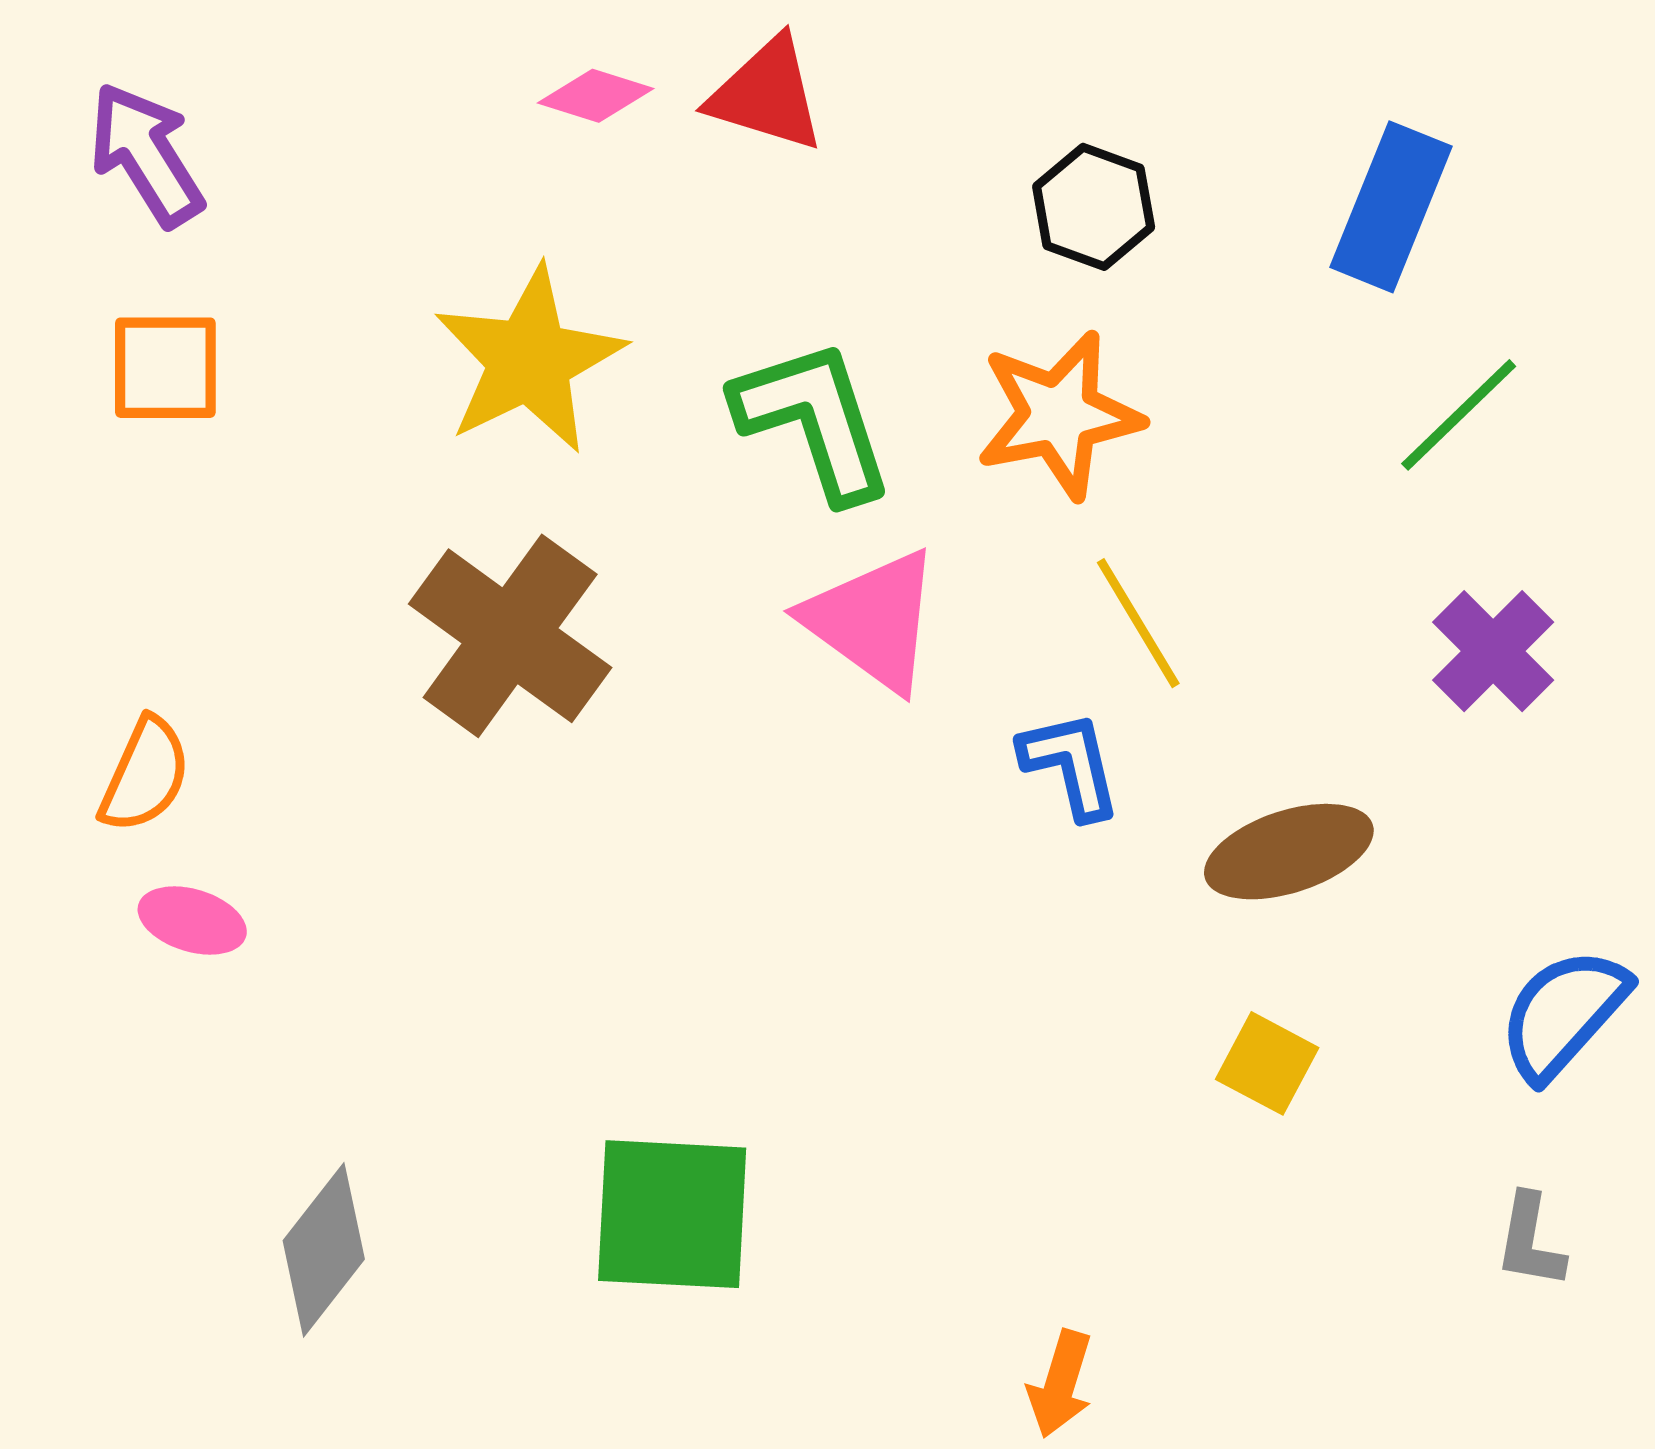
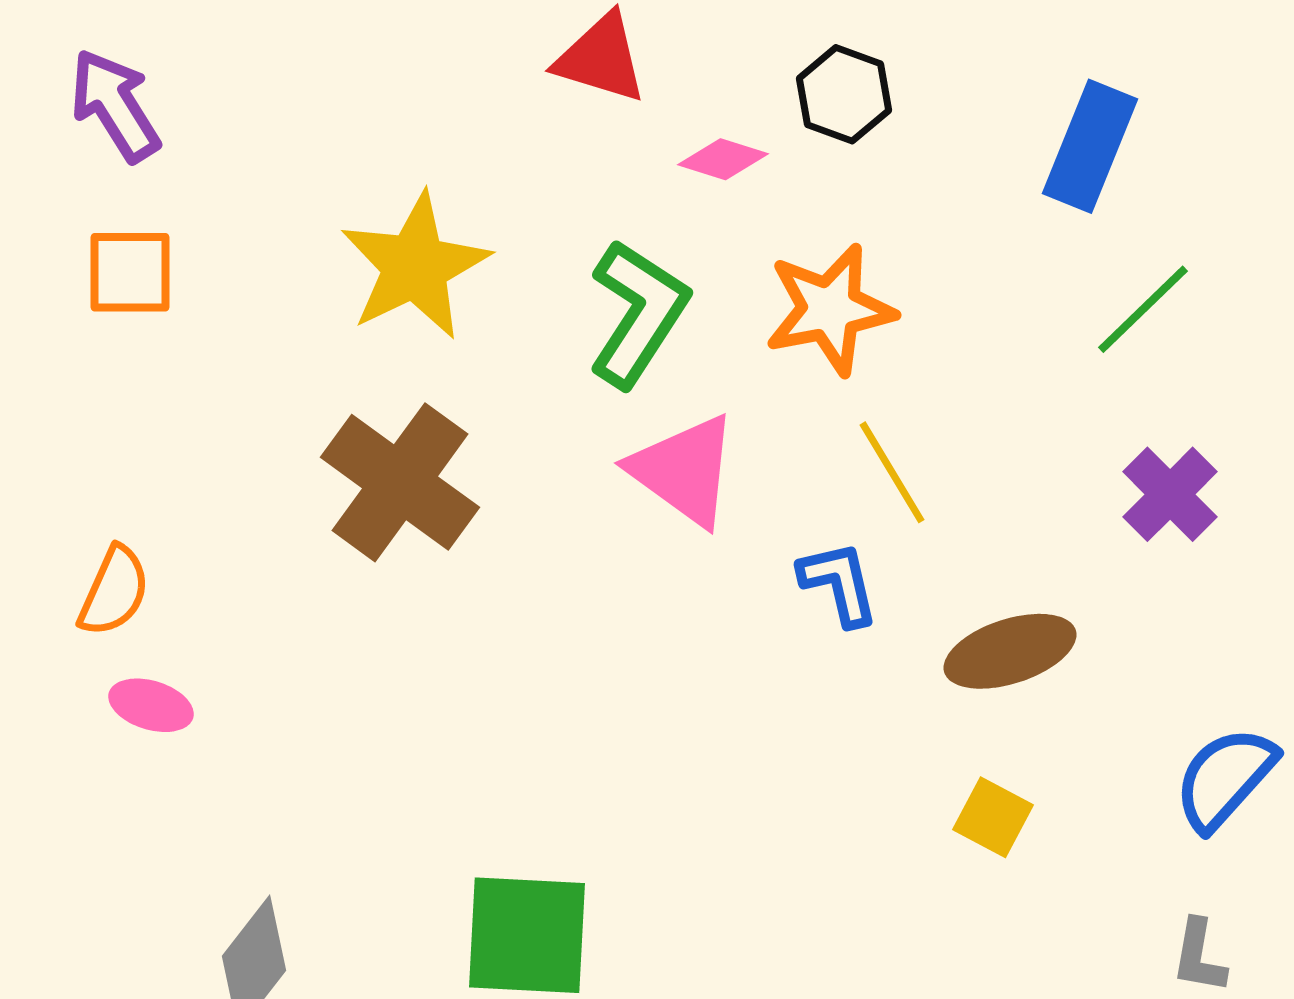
pink diamond: (596, 96) -> (723, 159), moved
black hexagon: (1094, 207) -> (844, 94), moved
green L-shape: (814, 420) -> (638, 313), turned 51

